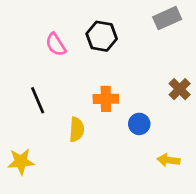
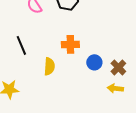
brown cross: (180, 89) -> (118, 67), moved

